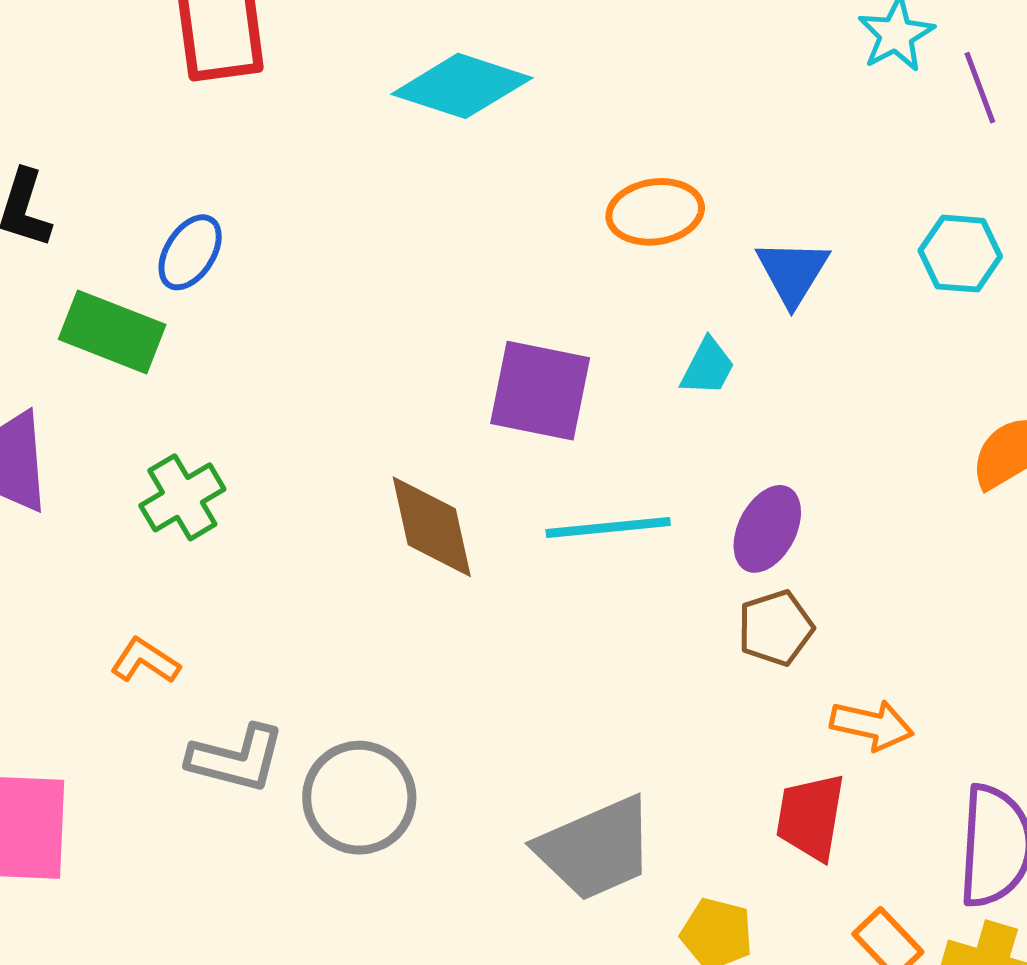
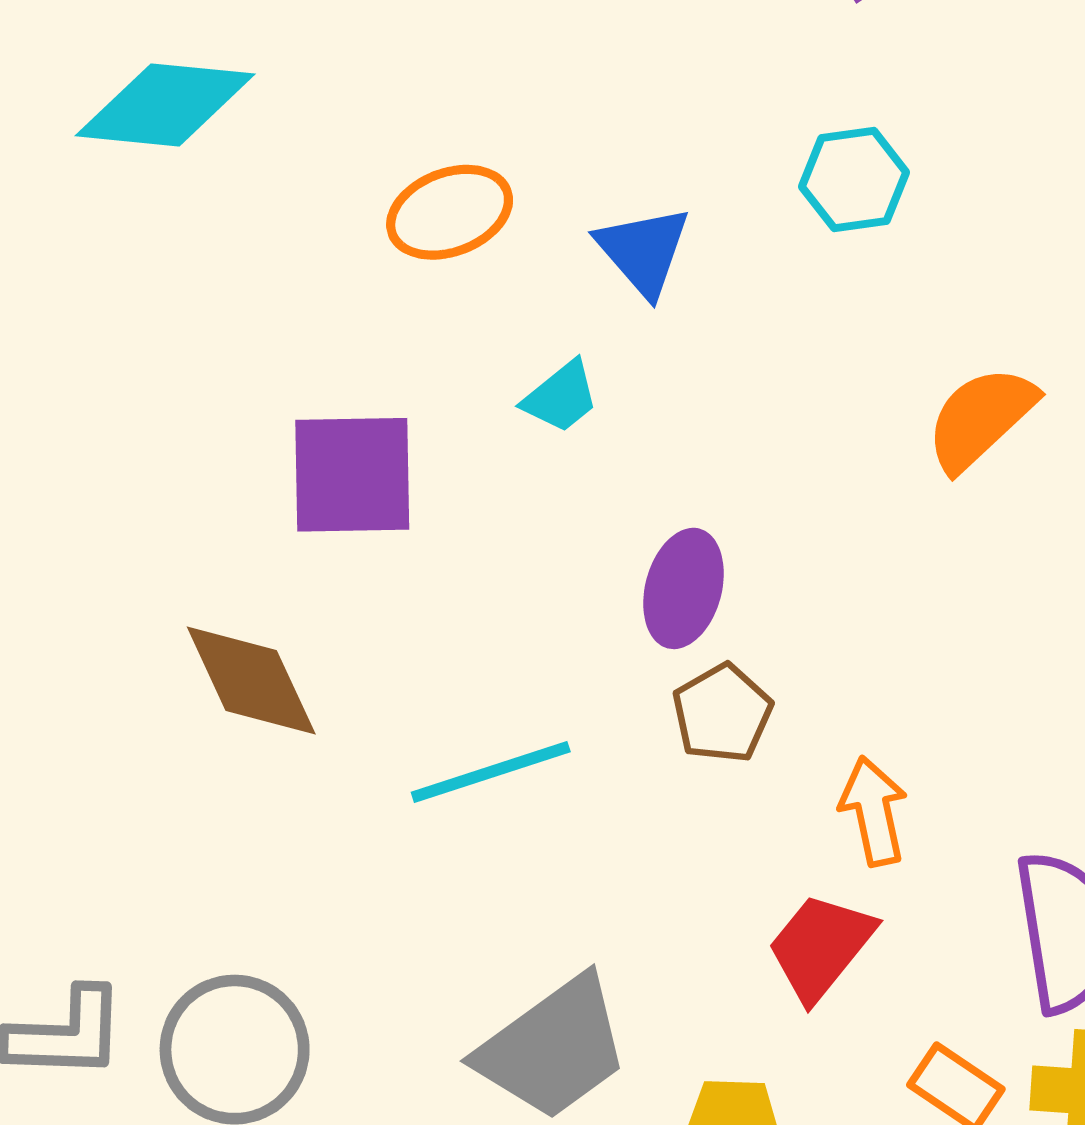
cyan trapezoid: (708, 367) -> (561, 397), turned 36
cyan line: (608, 527) -> (491, 772), moved
orange arrow: (872, 725) -> (874, 811), turned -102
red trapezoid: (811, 817) -> (821, 947), turned 42

